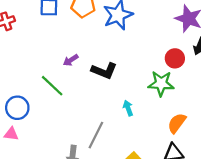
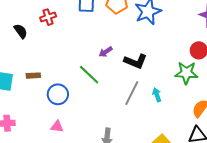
pink triangle: (11, 134) -> (57, 127), moved
gray line: (96, 135) -> (132, 93), moved

